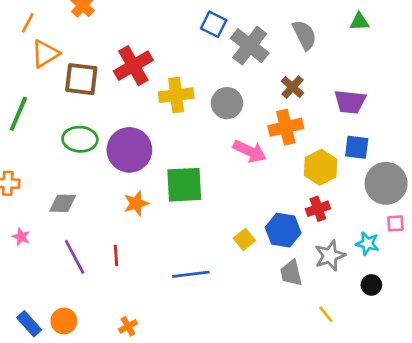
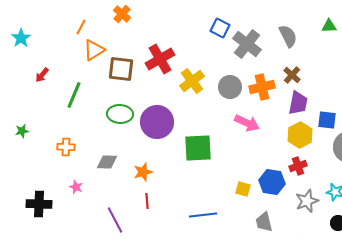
brown cross: (292, 87) -> (292, 75), moved
yellow cross: (176, 95) -> (192, 81), turned -30
purple trapezoid: (350, 102) -> (298, 103), moved, turned -85
orange cross: (286, 127) -> (262, 87), moved
orange star: (136, 203) -> (143, 172), moved
yellow square: (244, 239) -> (243, 189), turned -35
purple line: (75, 257) -> (115, 220), moved
gray trapezoid: (291, 273) -> (264, 222), moved

